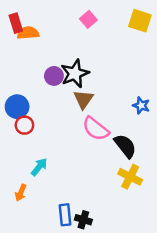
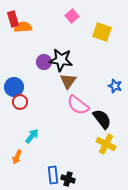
yellow square: (140, 21) -> (102, 32), moved
black star: (75, 73) -> (61, 60), turned 30

